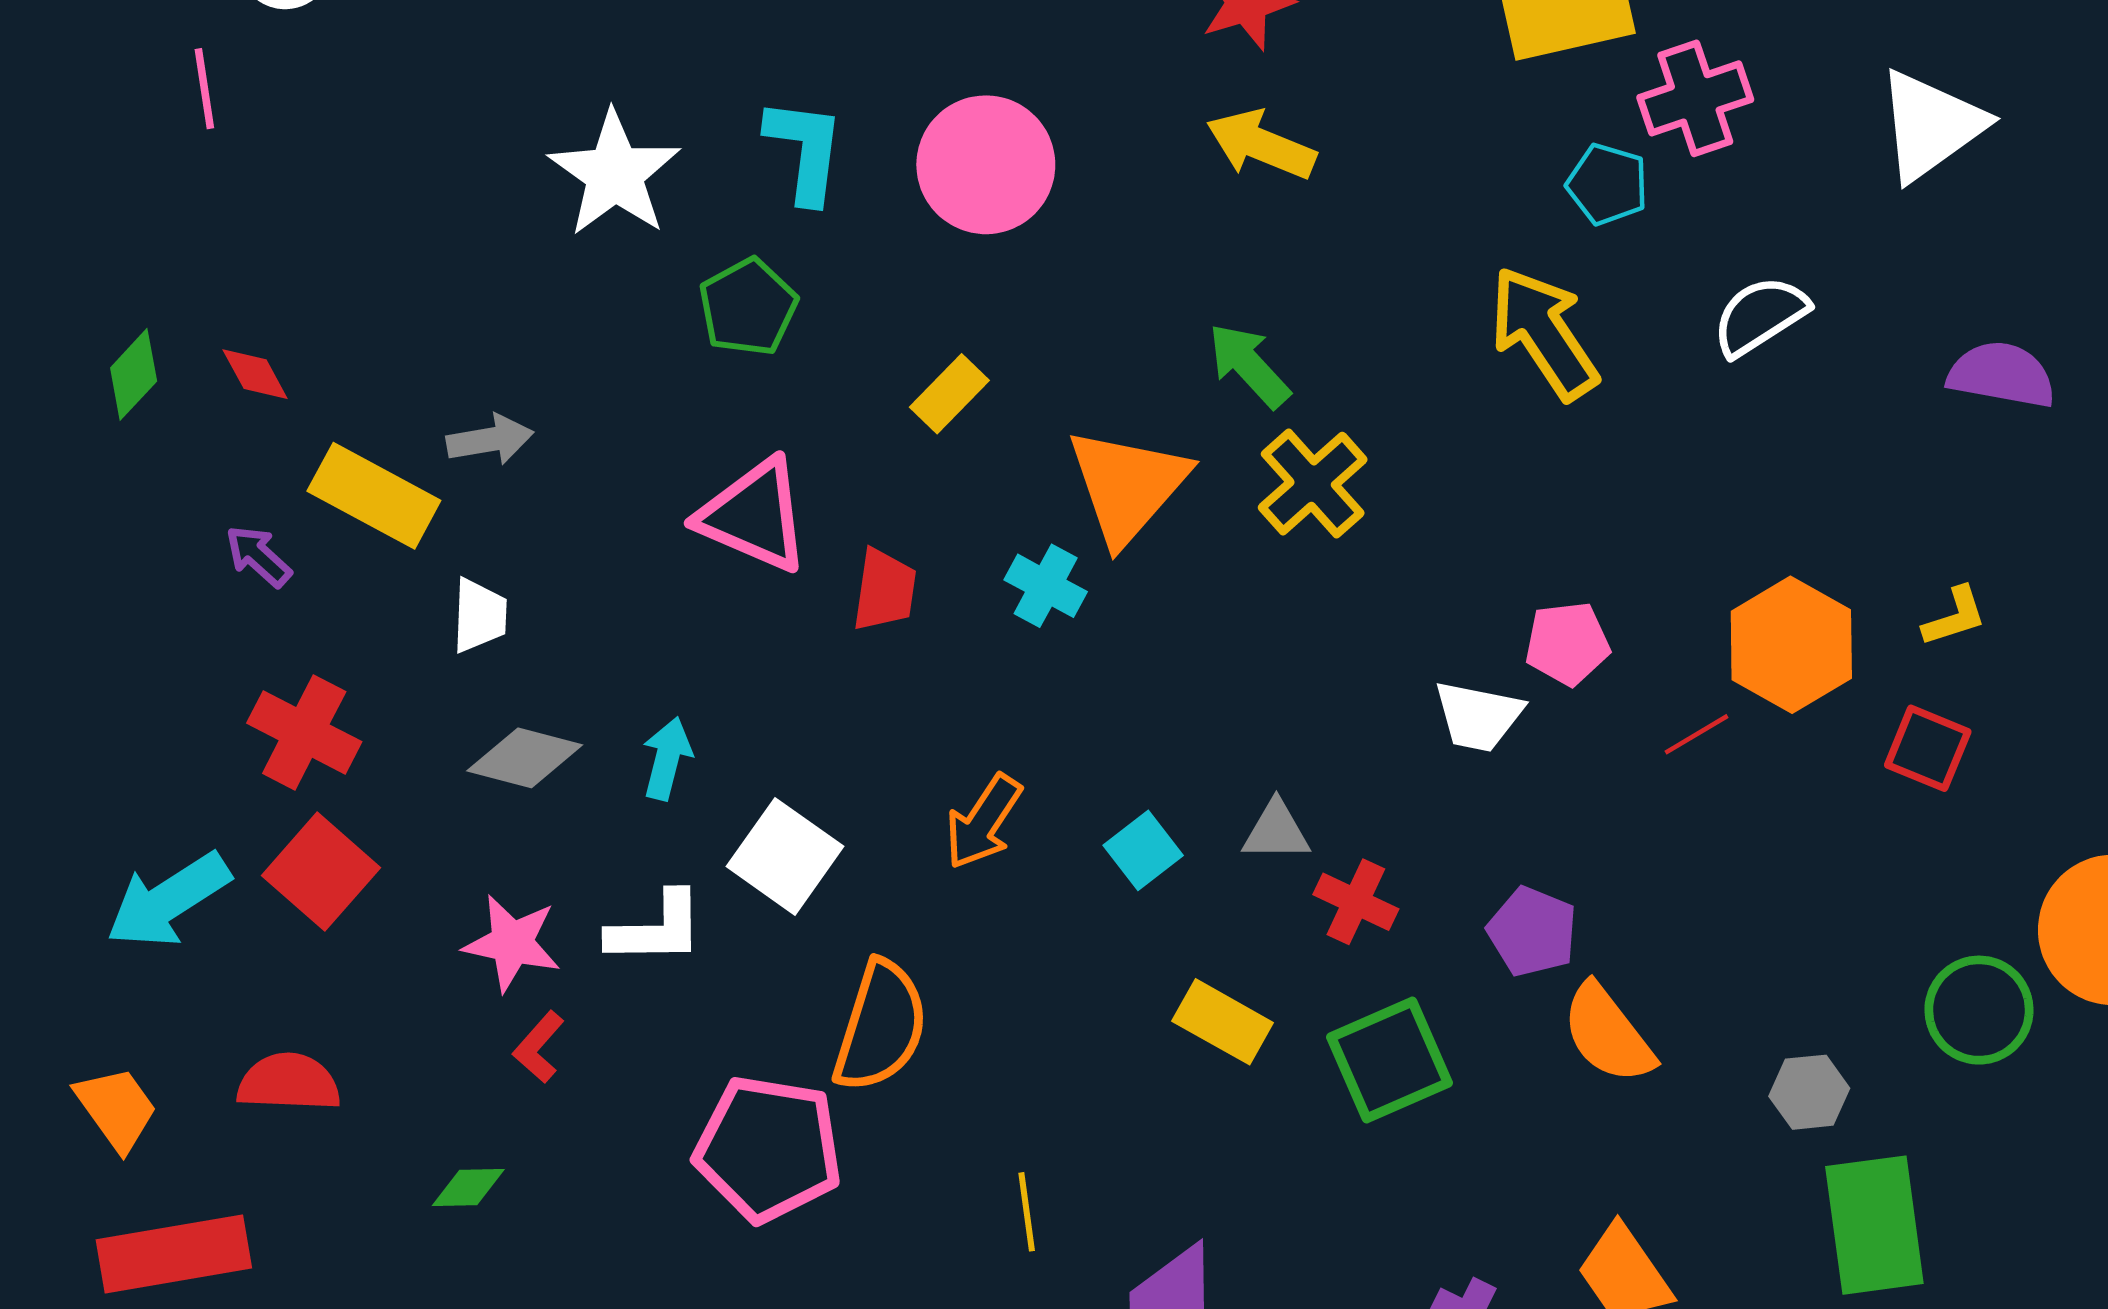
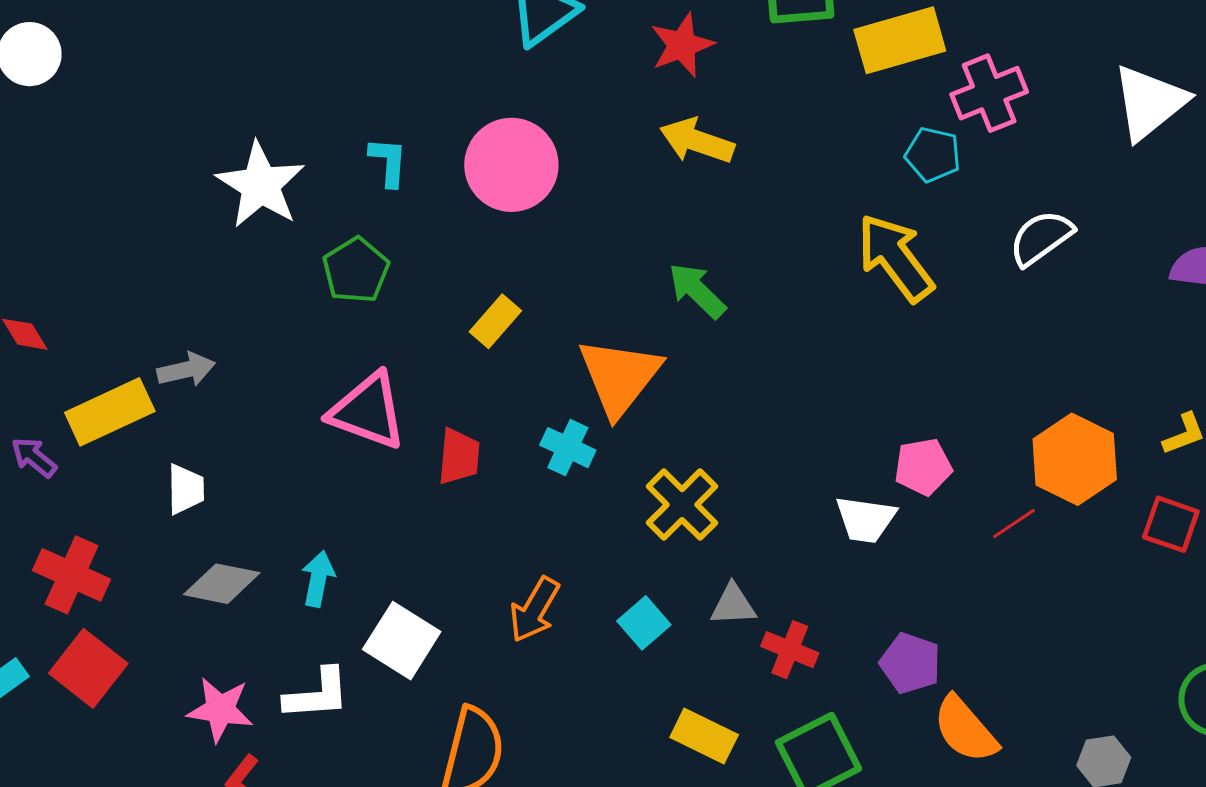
cyan L-shape: (805, 150) -> (388, 162), size x0.7
yellow cross: (1313, 484) -> (682, 505), moved
yellow rectangle: (374, 496) -> (110, 412), turned -50

